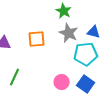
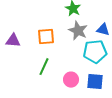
green line: (15, 77) -> (44, 67), moved
blue square: (86, 84) -> (95, 82), turned -30

